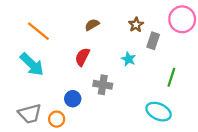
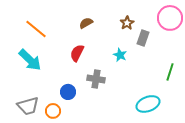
green line: (171, 77) -> (170, 72), moved
cyan ellipse: (159, 112) -> (148, 104), turned -45

